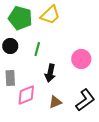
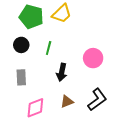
pink diamond: (26, 95) -> (35, 108), moved

